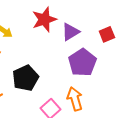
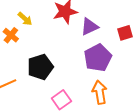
orange arrow: (75, 99) -> (100, 92), moved

